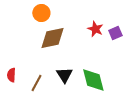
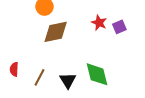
black triangle: (64, 75) -> (68, 80), moved

